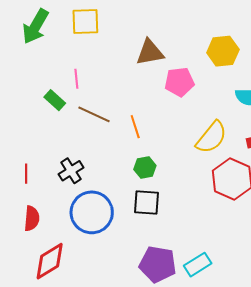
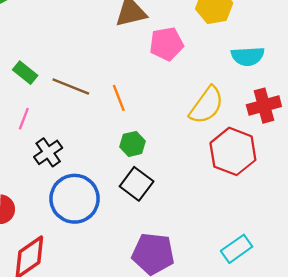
pink line: (76, 79) -> (24, 119), moved, turned 30
black square: (147, 202) -> (137, 184), turned 36
cyan rectangle: (198, 265) -> (237, 249), moved

